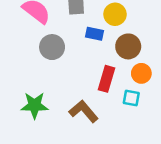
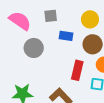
yellow circle: (115, 14) -> (90, 19), moved

